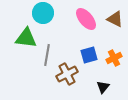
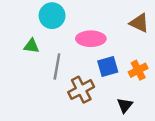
pink ellipse: (86, 19) -> (91, 39), moved, turned -50
green triangle: (26, 38) -> (31, 46), size x0.6

